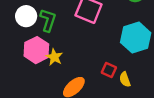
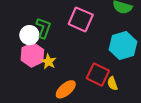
white circle: (26, 16) -> (29, 35), moved
red square: (109, 70) -> (98, 74), size x1.6

